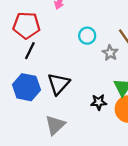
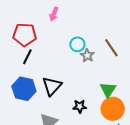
gray star: (110, 53) -> (87, 55), moved
black star: (99, 102) -> (80, 106), moved

